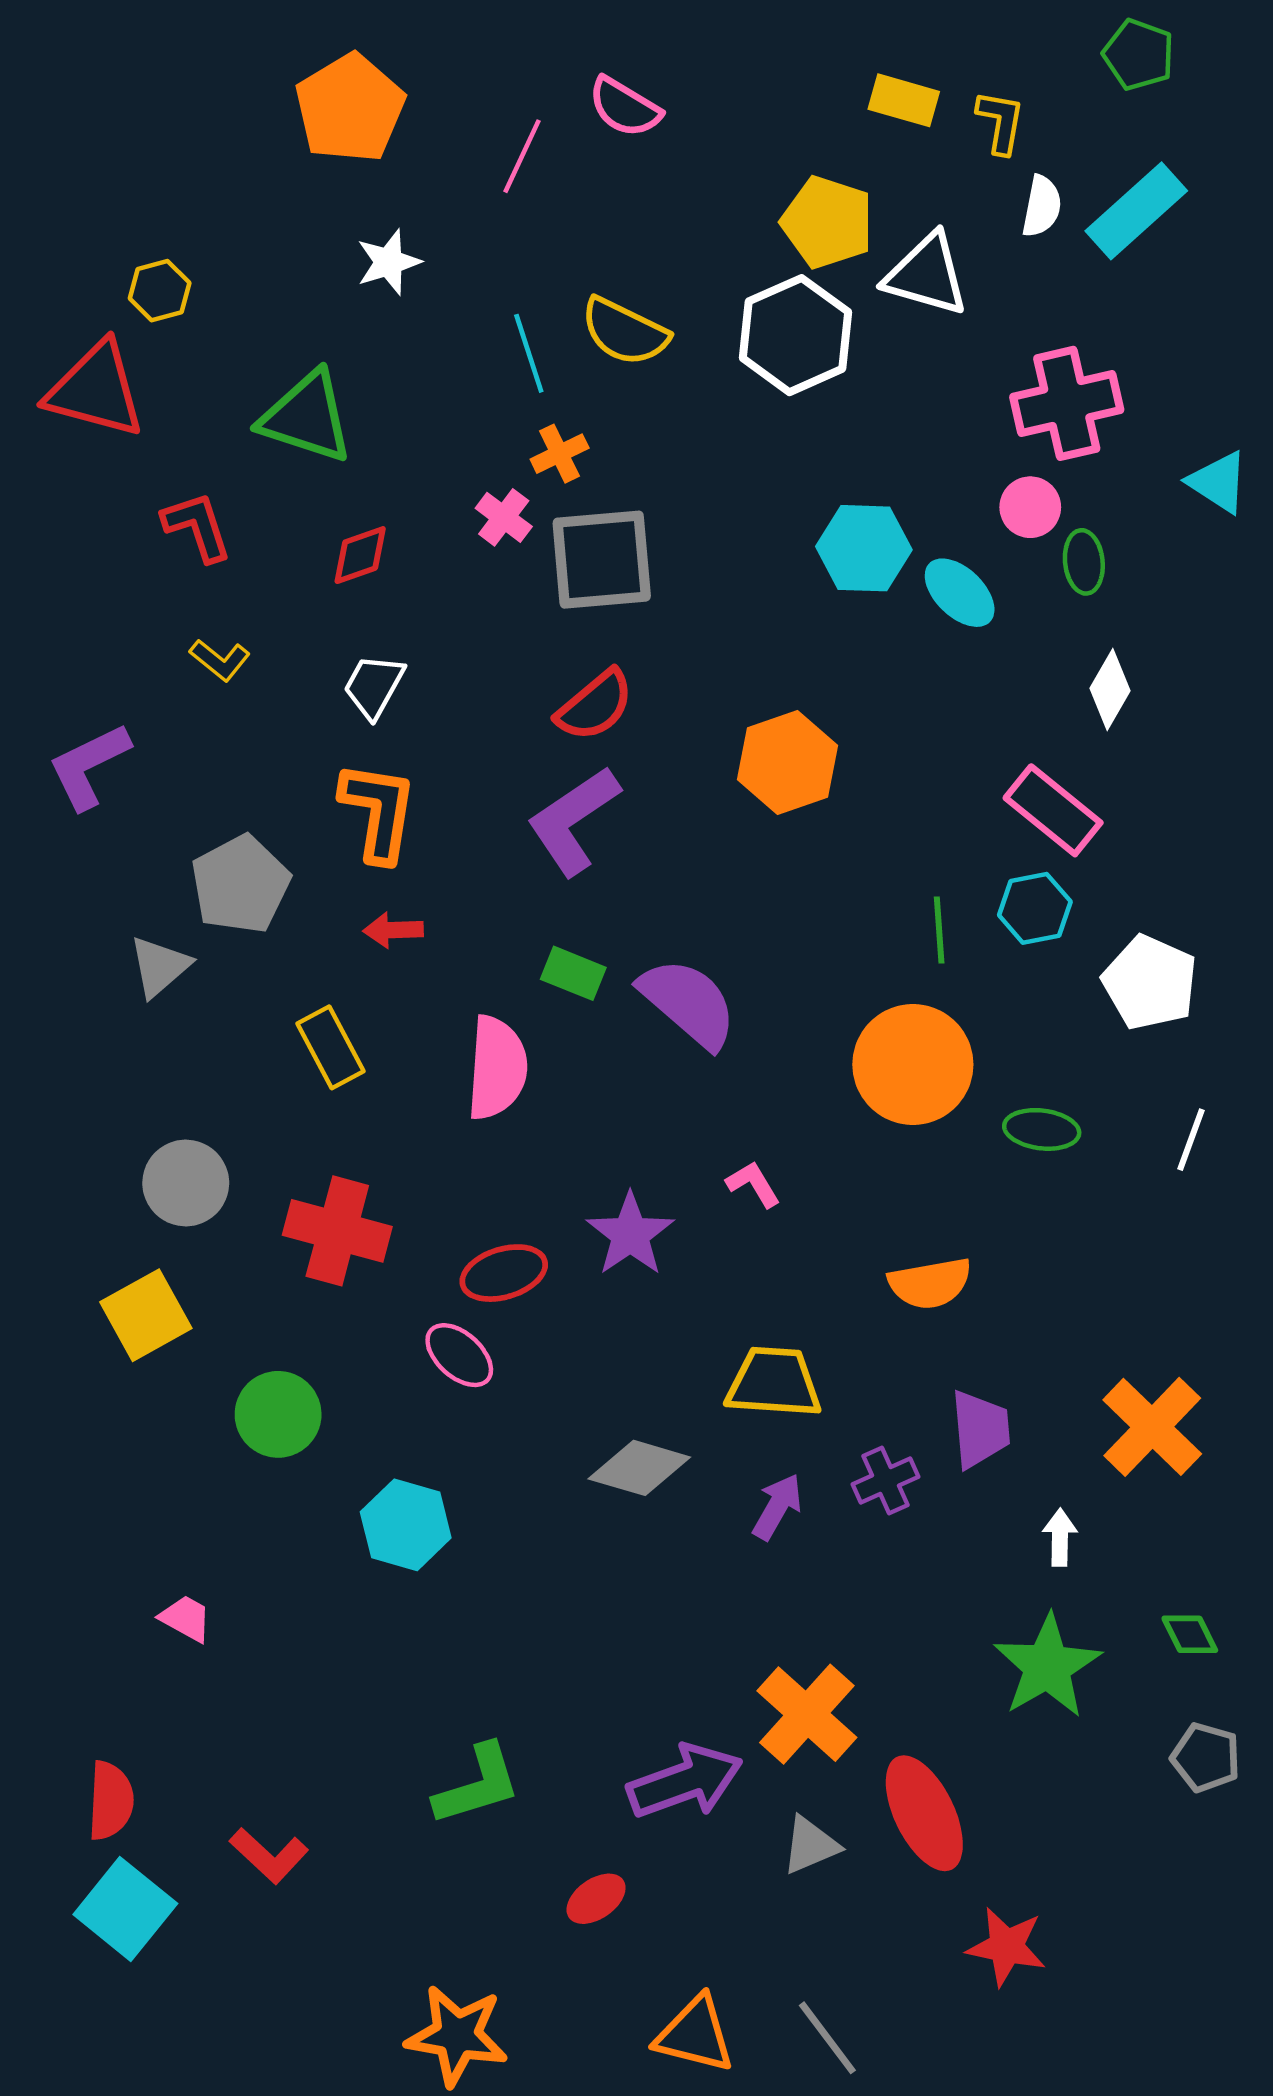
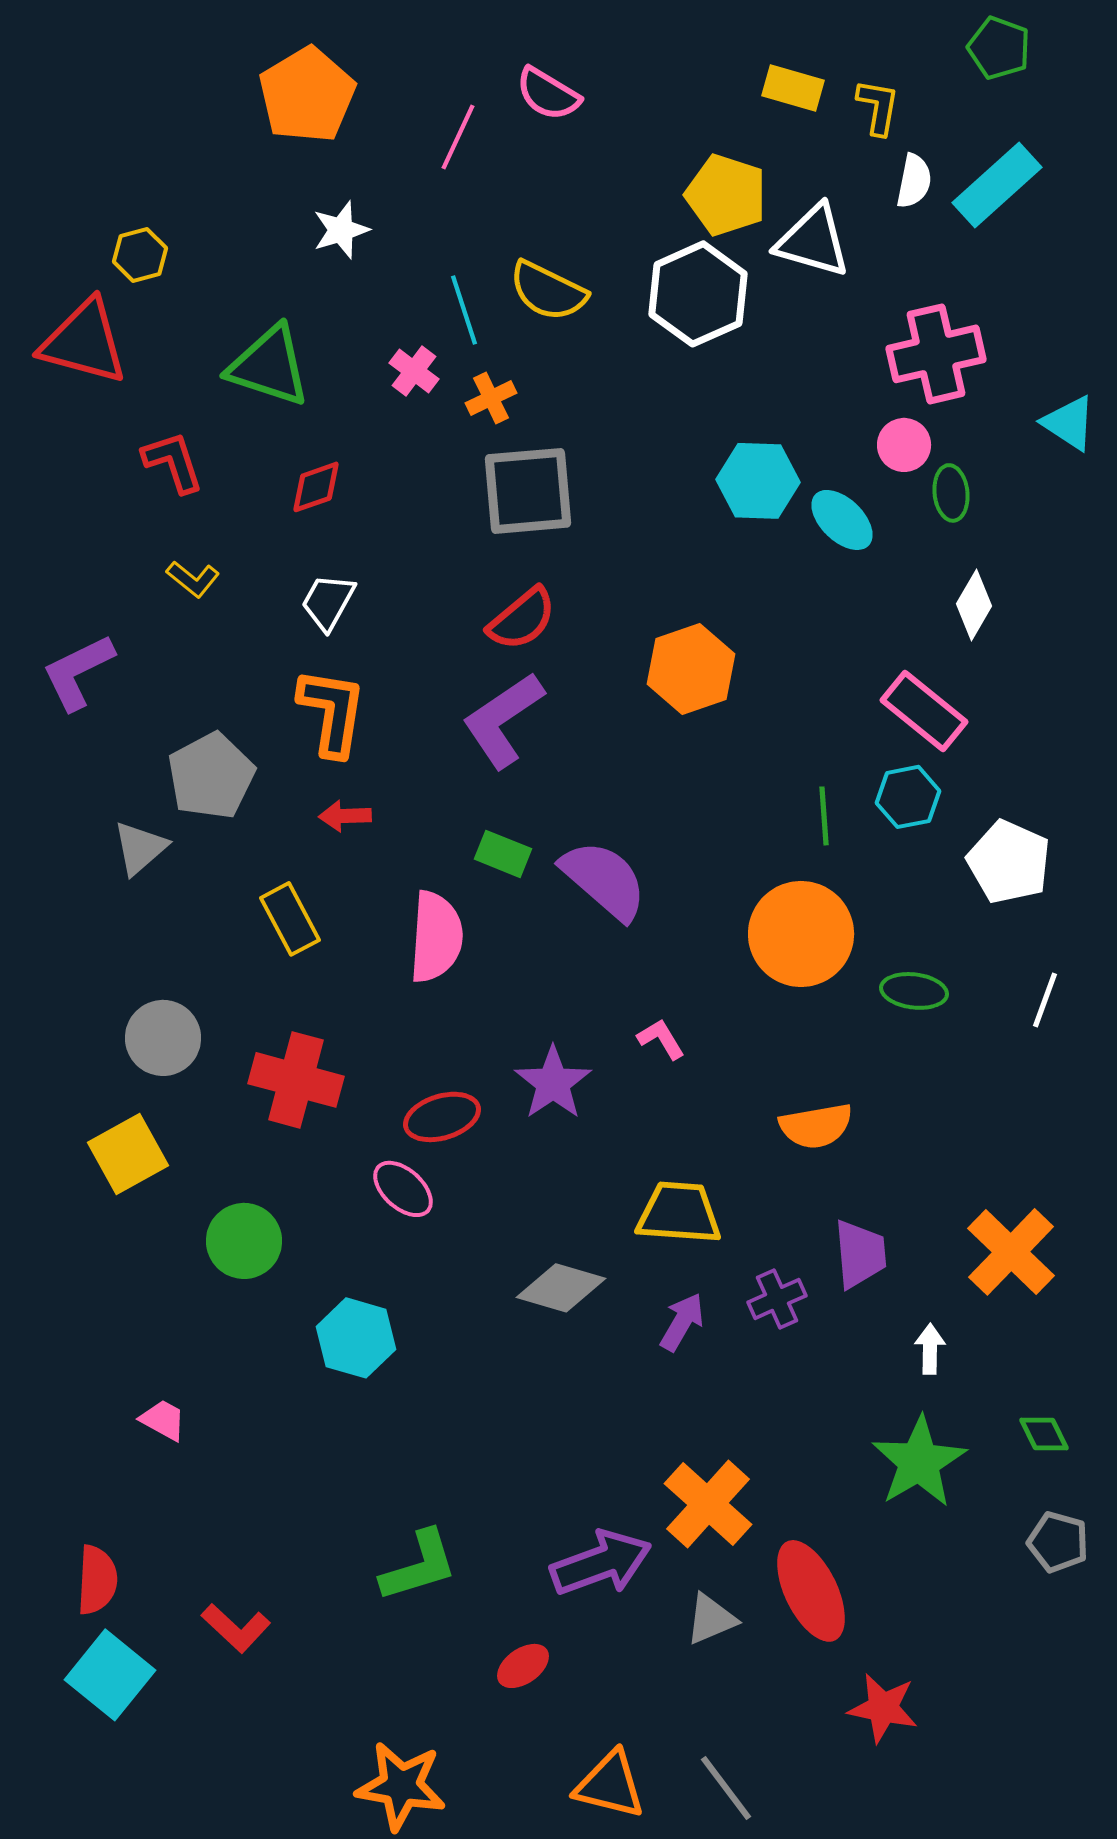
pink cross: (504, 517) -> (414, 371), moved

